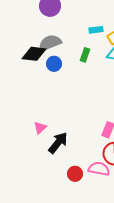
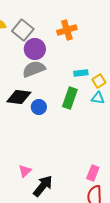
gray semicircle: (50, 43) -> (34, 69), moved
green rectangle: (85, 55) -> (70, 98), size x1.5

